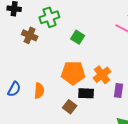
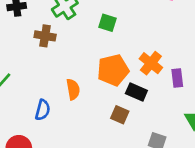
orange semicircle: (39, 91) -> (73, 89), moved
black rectangle: (86, 93) -> (136, 92), turned 35

